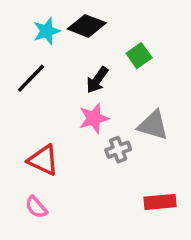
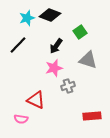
gray triangle: (153, 125) -> (88, 60), moved
red triangle: (43, 160) -> (36, 100), moved
pink semicircle: (36, 207) -> (21, 119), turned -40

